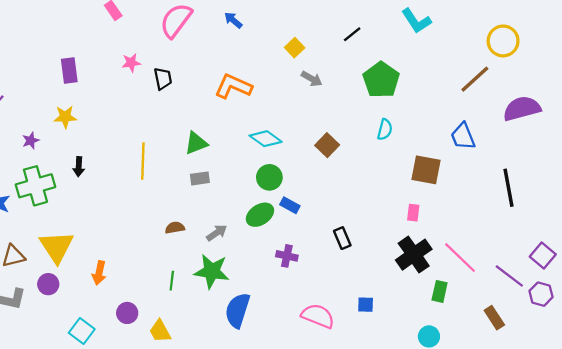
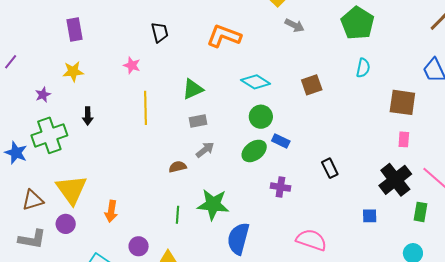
pink star: (131, 63) -> (132, 65), moved, turned 30
brown square: (327, 145) -> (312, 85), turned 30
pink rectangle: (413, 213) -> (404, 139), moved
gray arrow: (217, 233) -> (205, 150), moved
blue square: (366, 305) -> (370, 216), moved

